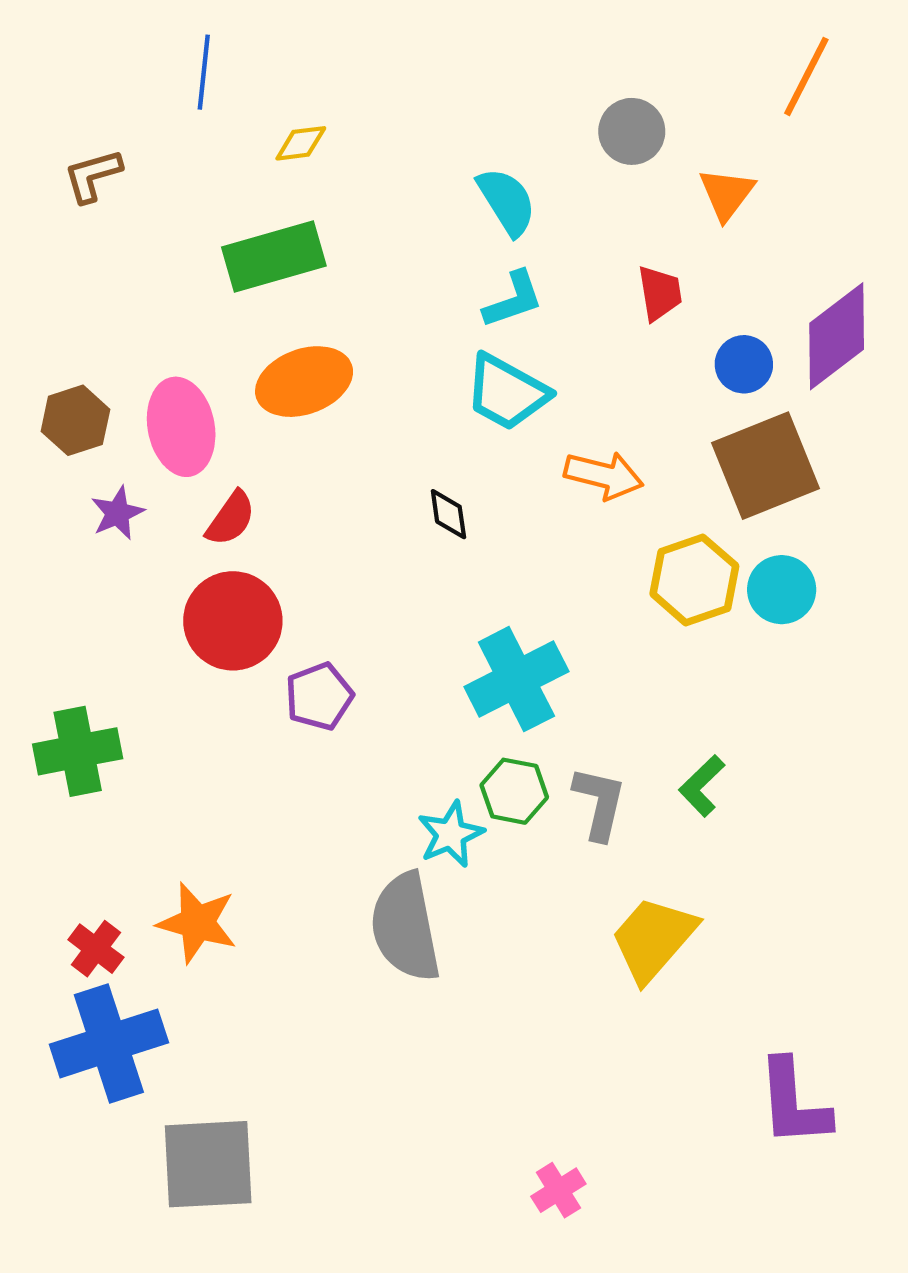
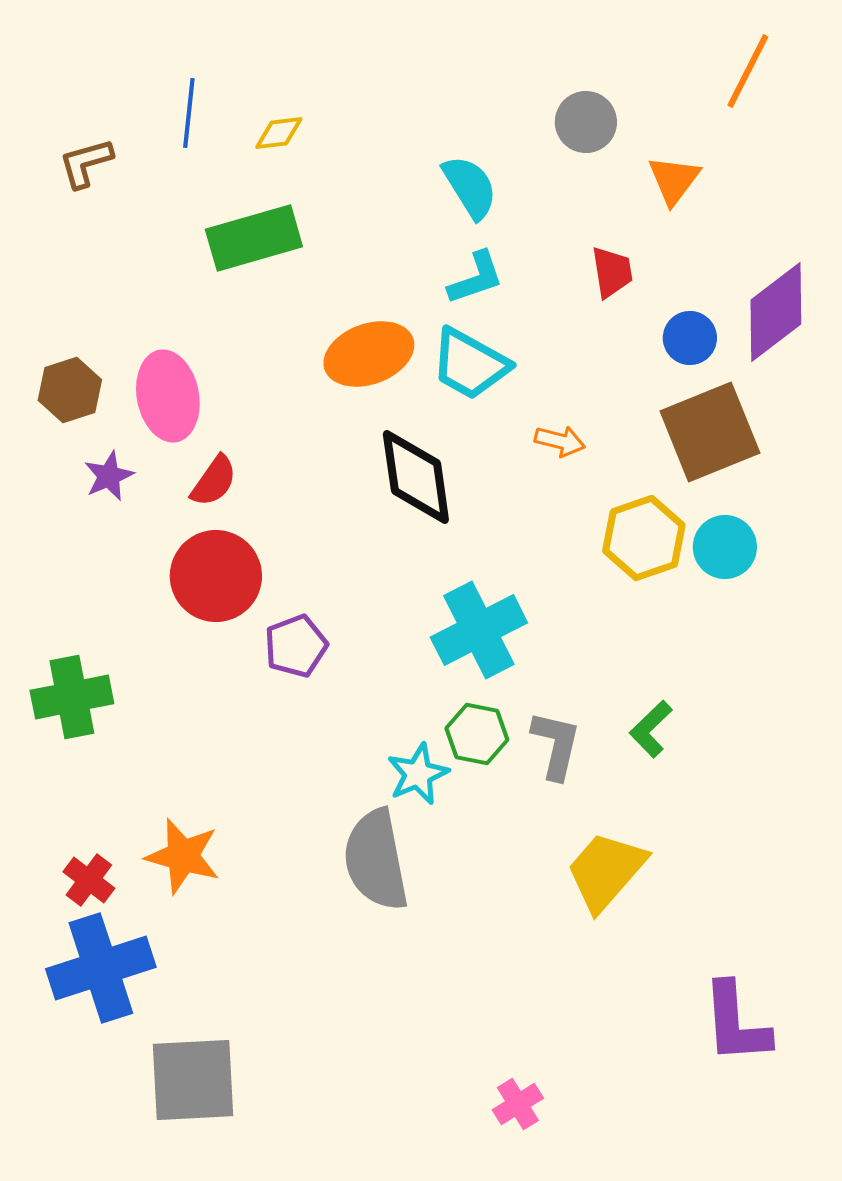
blue line: (204, 72) -> (189, 113), moved
orange ellipse: (304, 382) -> (369, 354), moved
orange arrow: (604, 475) -> (560, 441), size x0.7
black diamond: (448, 514) -> (416, 477), size x2.0

